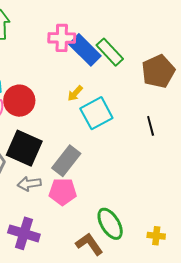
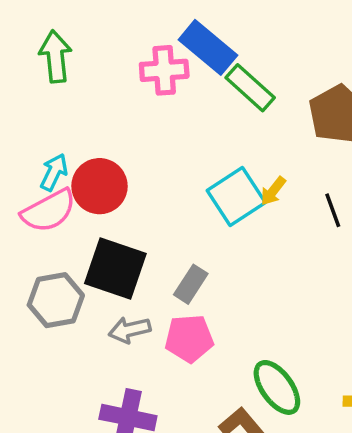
blue rectangle: (85, 50) -> (208, 47), moved
yellow arrow: (75, 93) -> (273, 191), moved
gray rectangle: (66, 161) -> (191, 284), size x0.7

